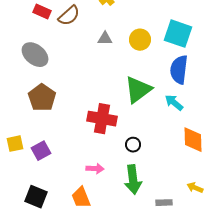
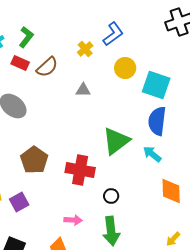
yellow circle: (140, 40) -> (125, 68), moved
brown pentagon: (42, 98) -> (34, 160), moved
yellow arrow: (195, 188) -> (173, 239), turned -70

